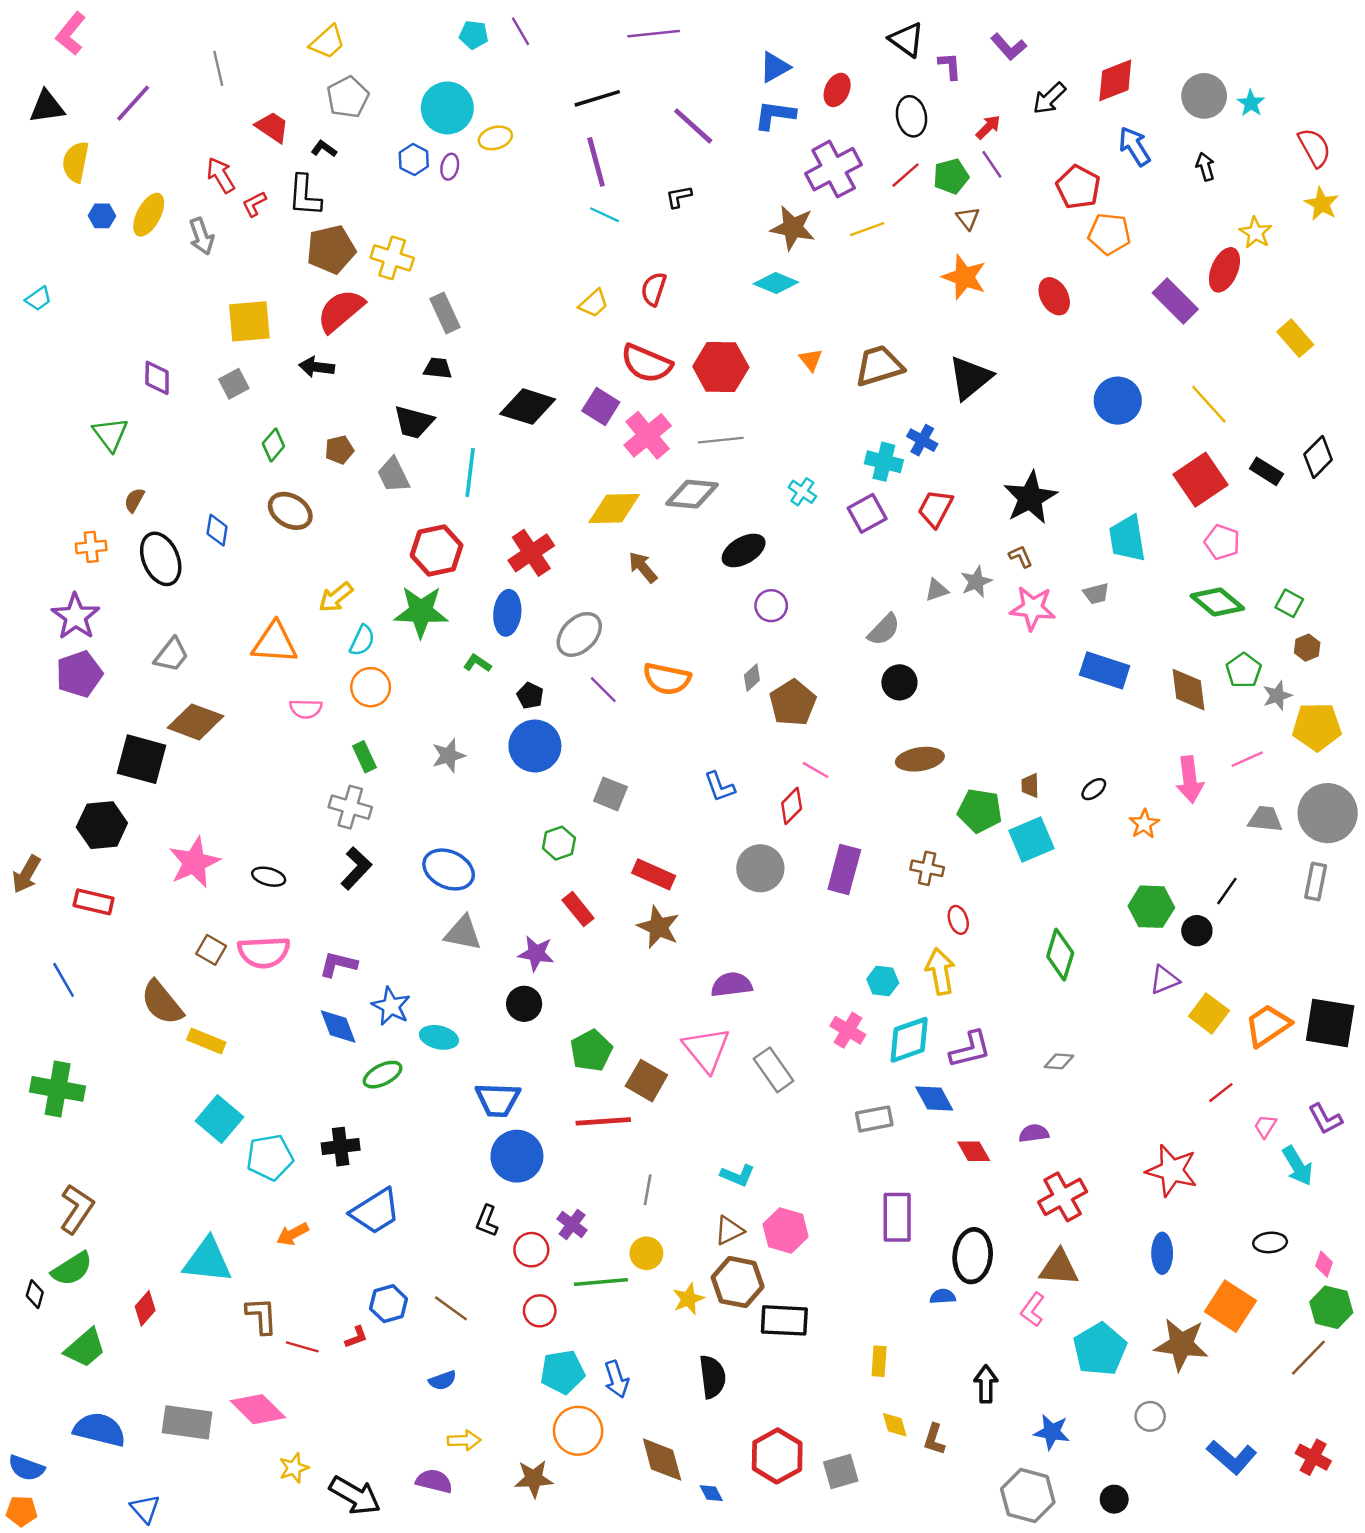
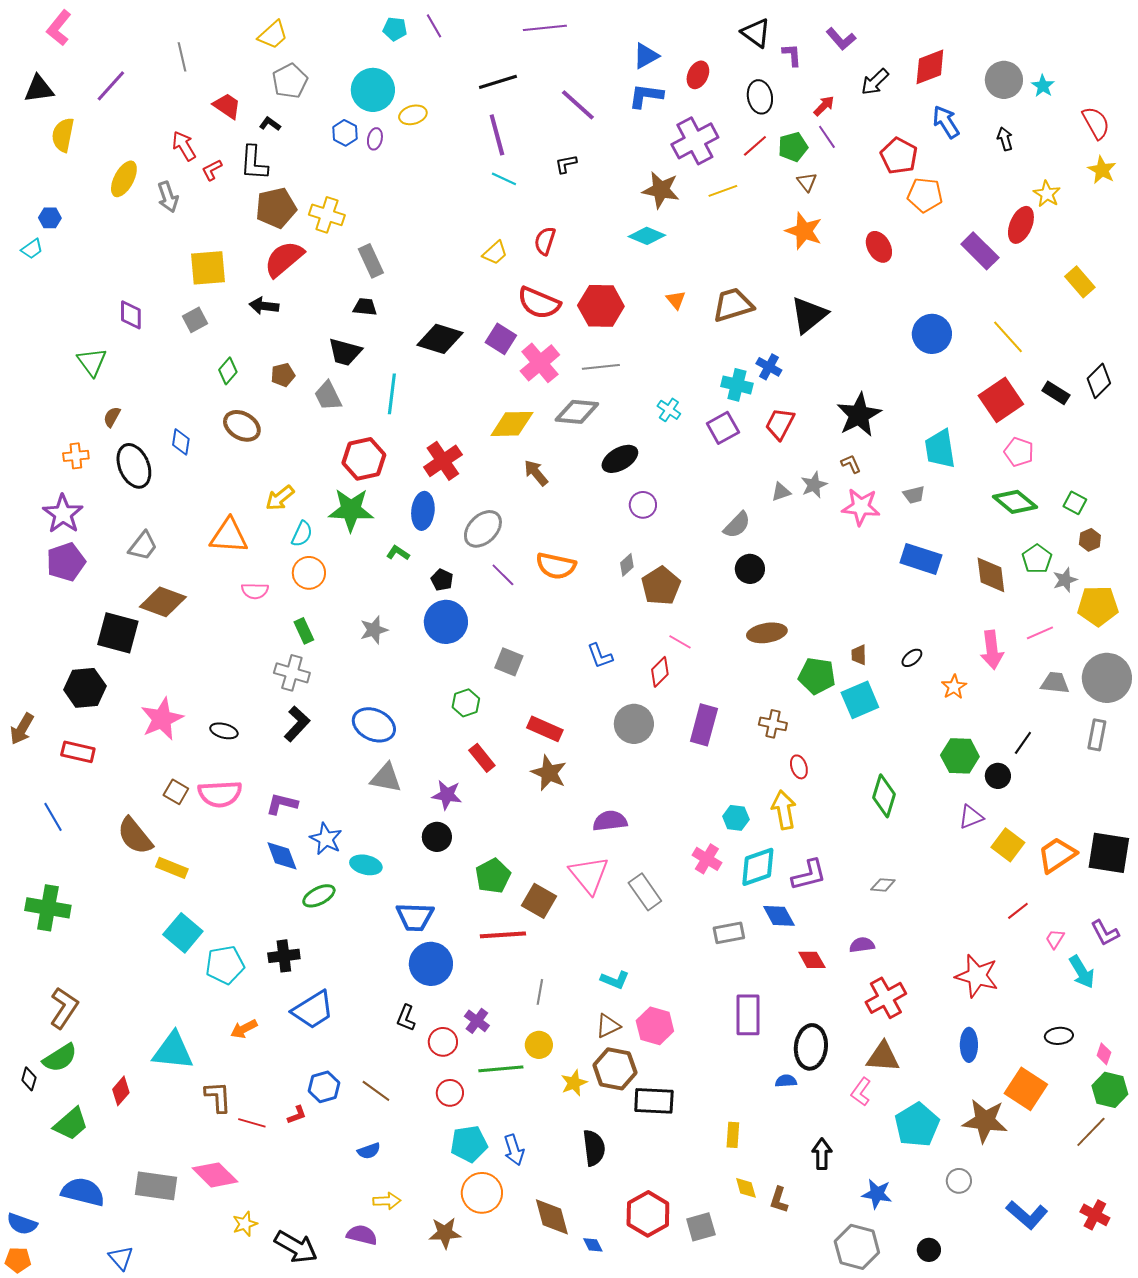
blue hexagon: (102, 216) -> (50, 218), moved

